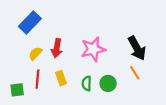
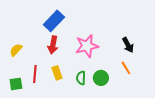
blue rectangle: (30, 22) -> (54, 21), moved
black arrow: (137, 48) -> (128, 45), size x0.7
yellow semicircle: (35, 53) -> (16, 50), moved

